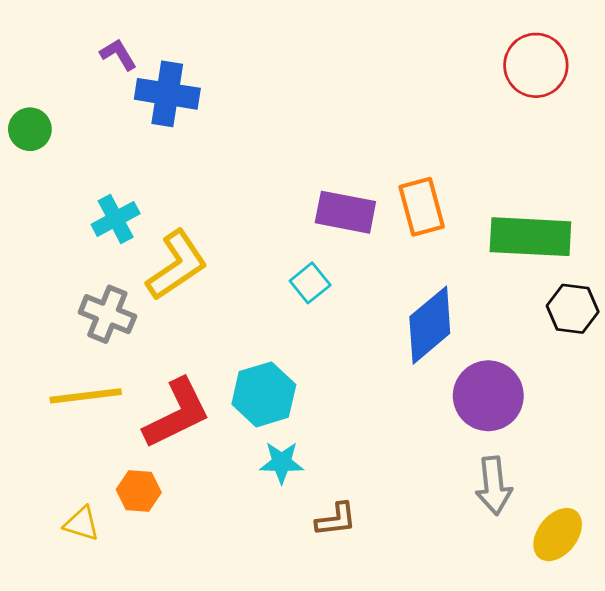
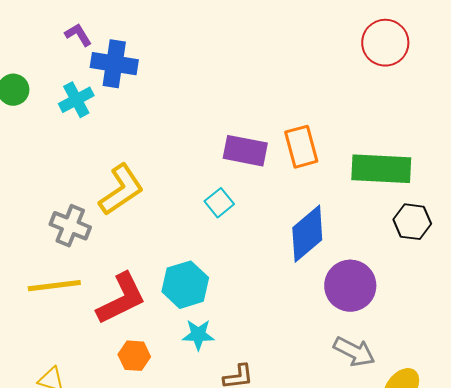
cyan cross: (116, 219) -> (76, 100), moved
gray arrow: (494, 486) -> (354, 352), turned -57
orange hexagon: (139, 491) -> (134, 356), moved

